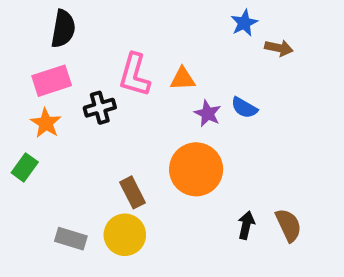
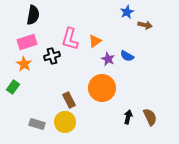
orange triangle: (183, 79) -> (95, 41), turned -32

